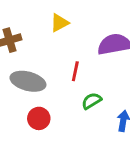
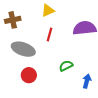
red line: (75, 71) -> (49, 34), moved

